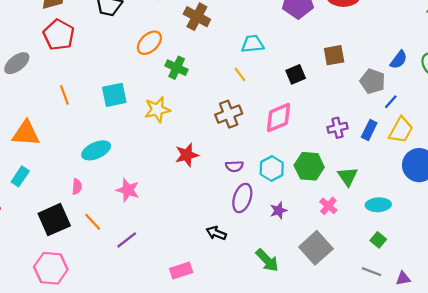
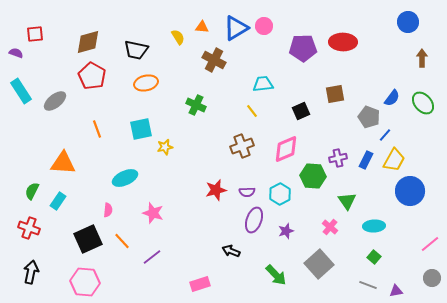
orange ellipse: (149, 43) -> (146, 83), moved, turned 30
yellow star: (157, 110) -> (165, 147), moved, size x0.7
red star: (187, 155) -> (216, 190), moved
green hexagon: (309, 166) -> (313, 176), moved

